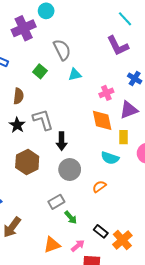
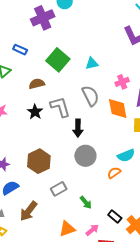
gray semicircle: (62, 50) -> (90, 96), moved
green square: (40, 71) -> (58, 60), size x1.6
brown semicircle: (18, 96) -> (37, 84), turned -112
cyan semicircle: (110, 158) -> (126, 155), moved, turned -42
brown hexagon: (27, 162) -> (39, 161), moved
gray rectangle: (56, 202) -> (59, 189), moved

